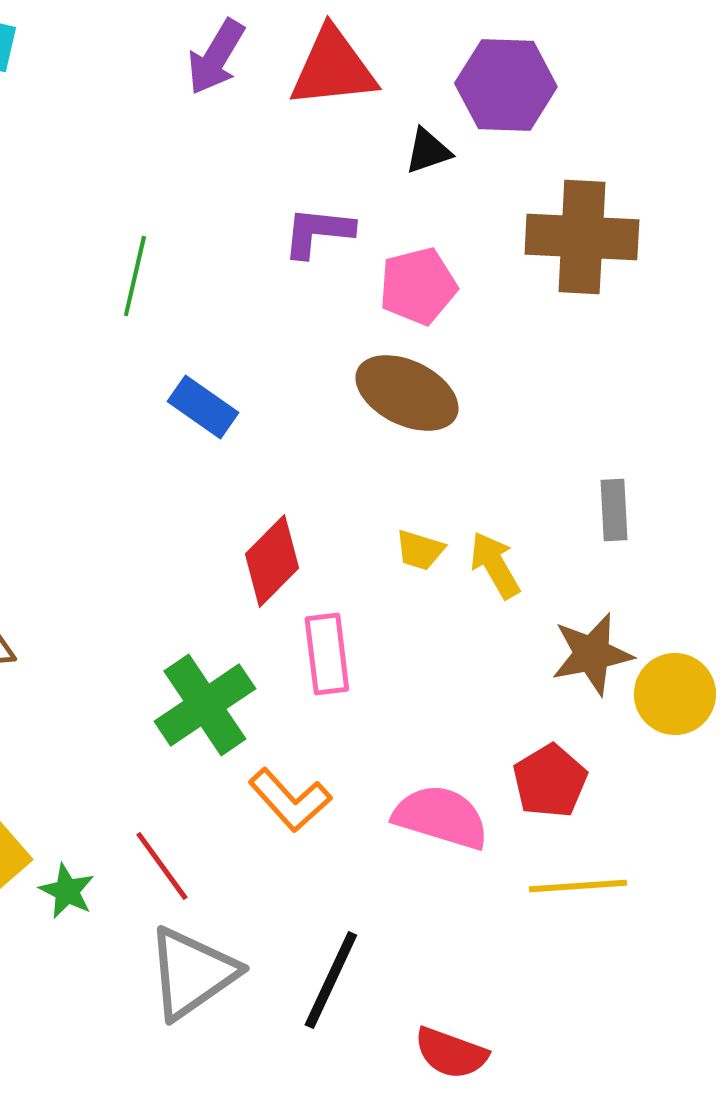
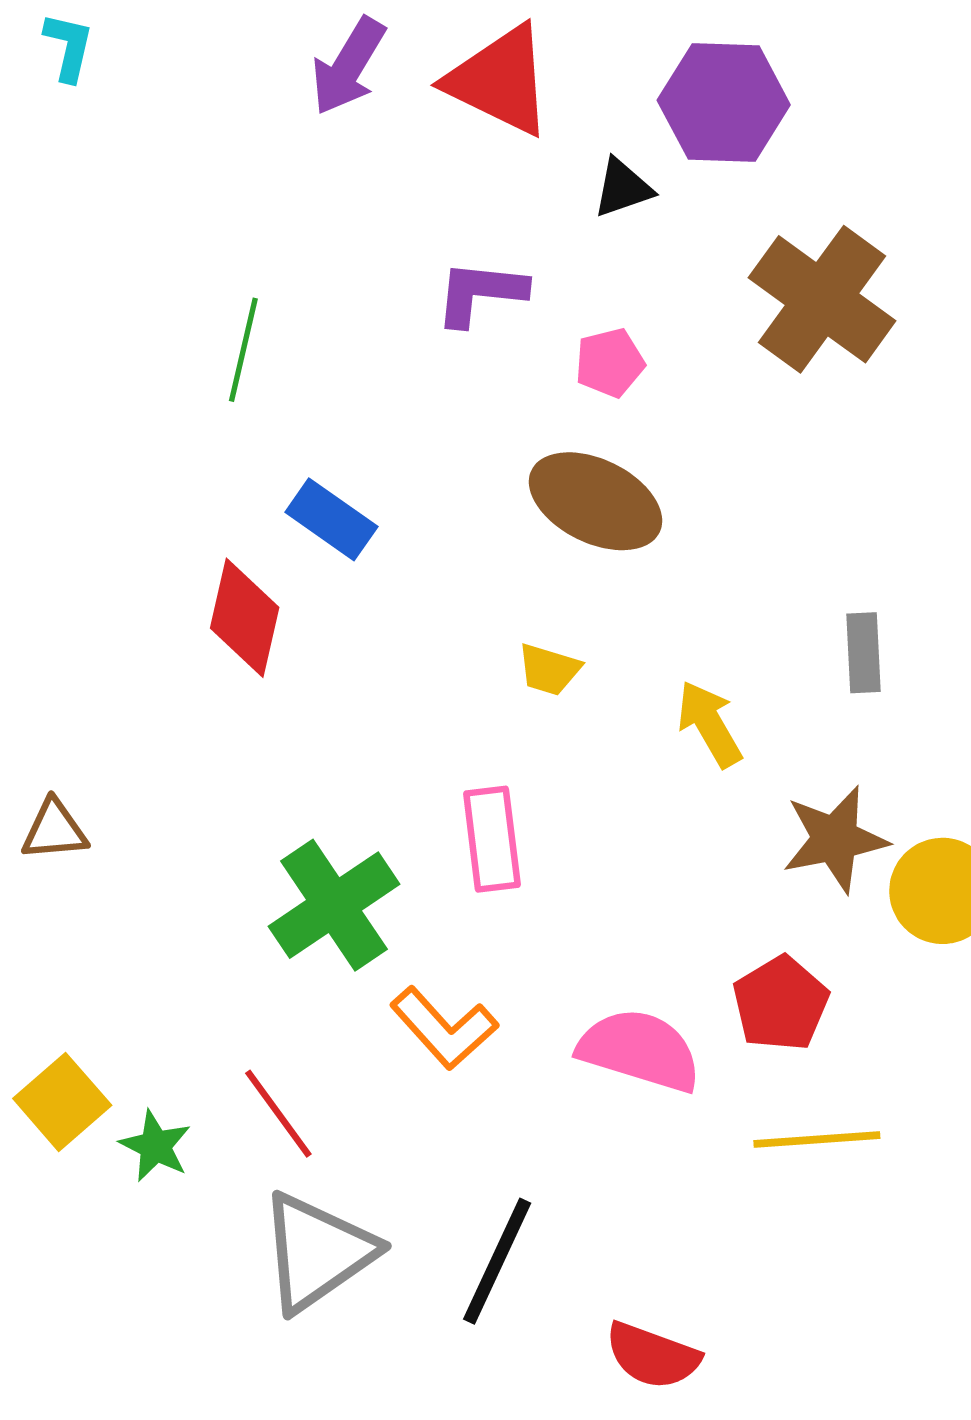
red triangle: (333, 68) -> (500, 81), turned 32
brown cross: (582, 237) -> (822, 299), turned 33
pink pentagon: (418, 286) -> (610, 363), size x0.7
yellow trapezoid: (420, 550) -> (549, 670), moved
red diamond: (272, 561) -> (245, 618), moved, turned -32

